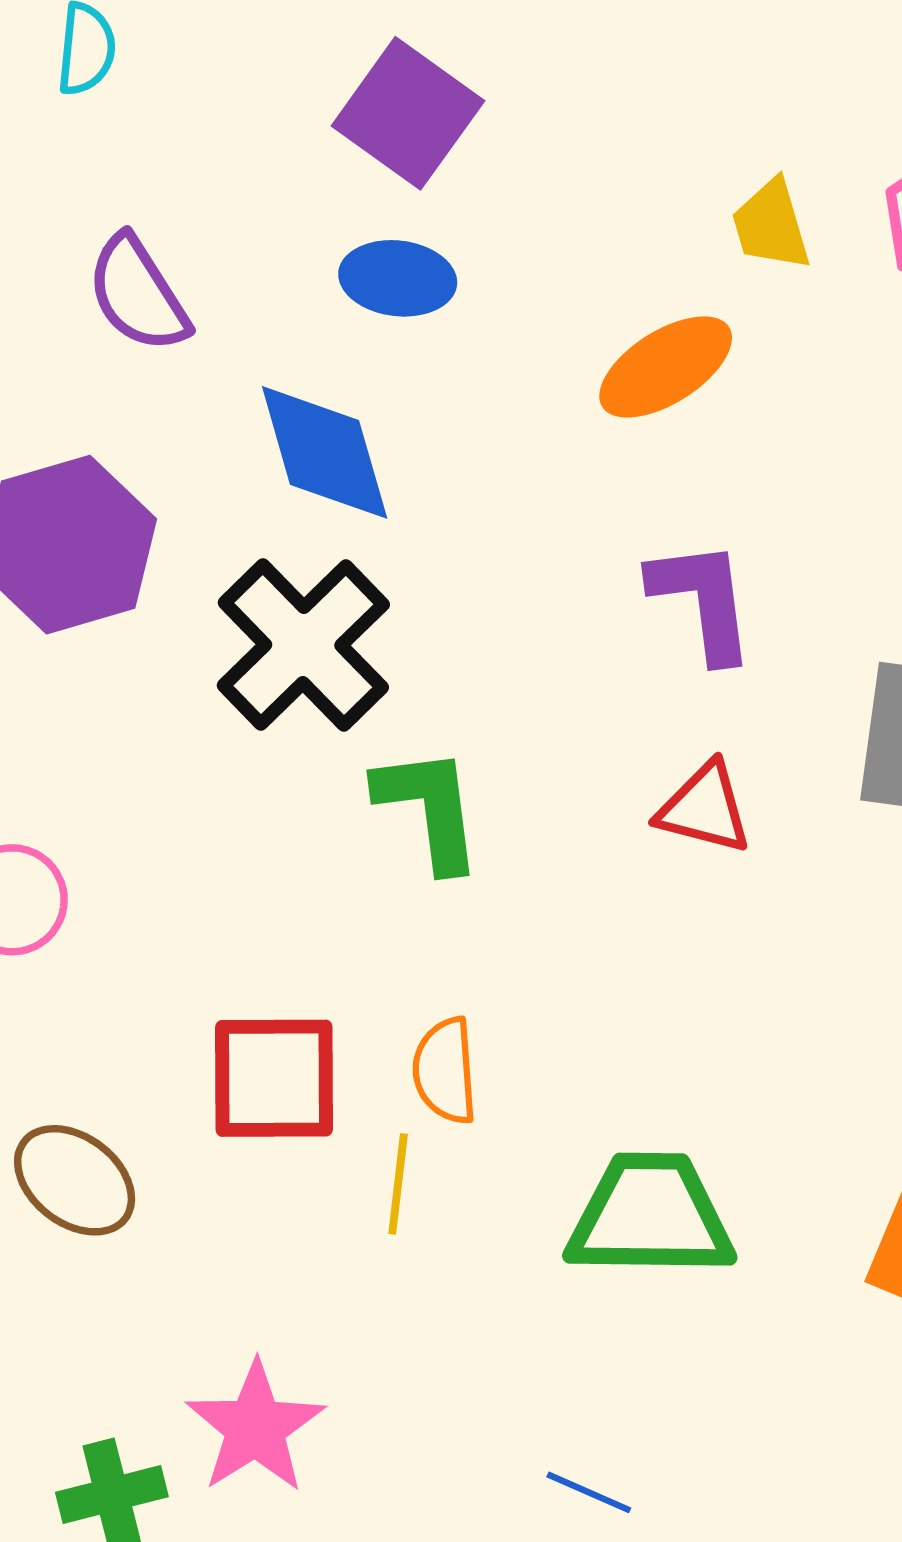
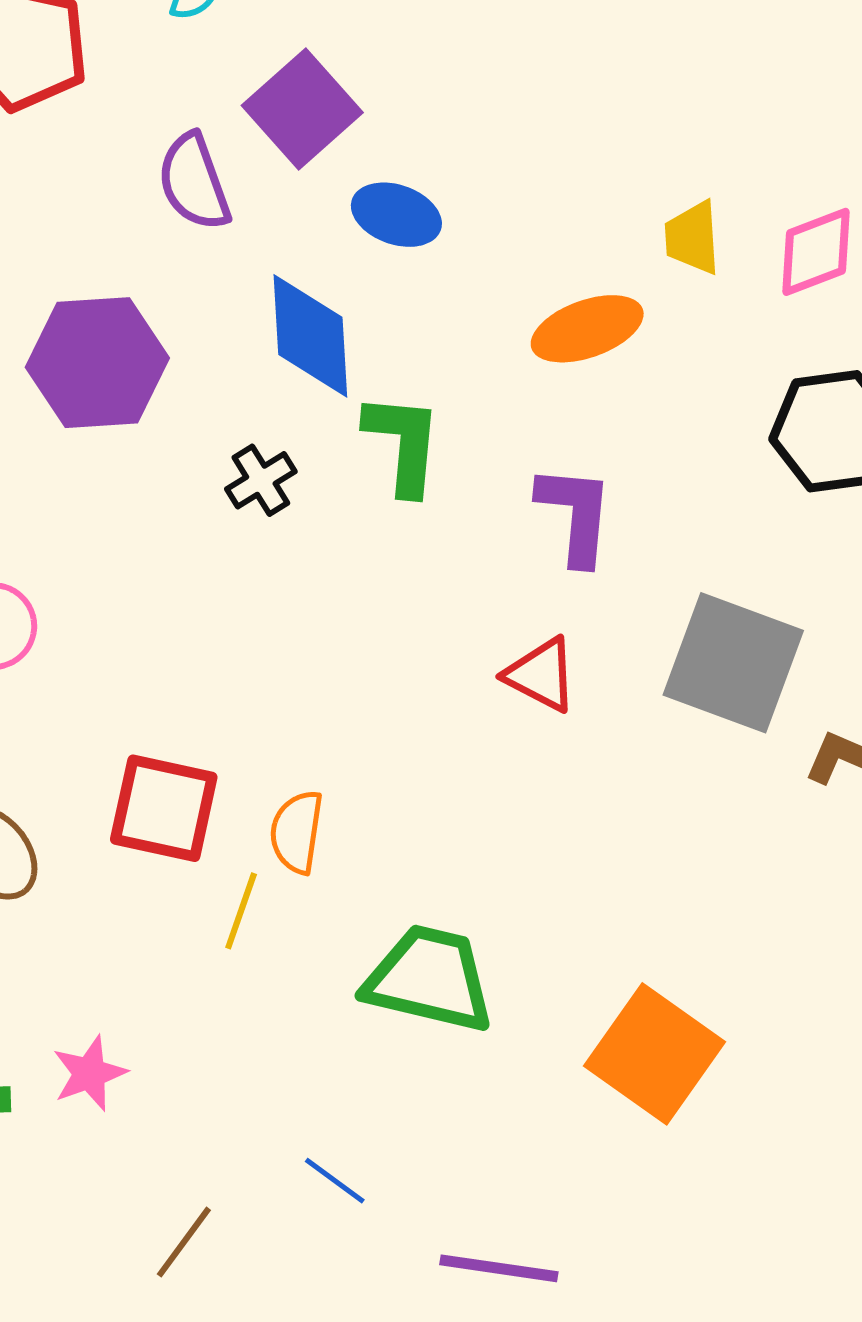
purple square: (408, 113) -> (302, 109), moved
black cross: (303, 645) -> (261, 480), size x0.5
green L-shape: (429, 808) -> (403, 443), moved
pink star: (255, 1427) -> (89, 1073), size x0.7

